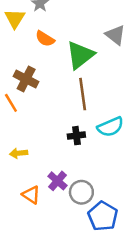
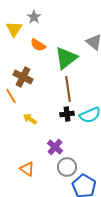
black cross: (76, 136) -> (67, 114), moved
yellow arrow: (19, 153) -> (30, 119), moved, turned 40
purple cross: (58, 181) -> (55, 147), moved

